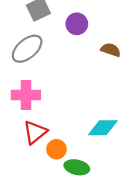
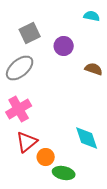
pink cross: (26, 95) -> (19, 109), turned -30
cyan diamond: (103, 128) -> (87, 138), turned 72

